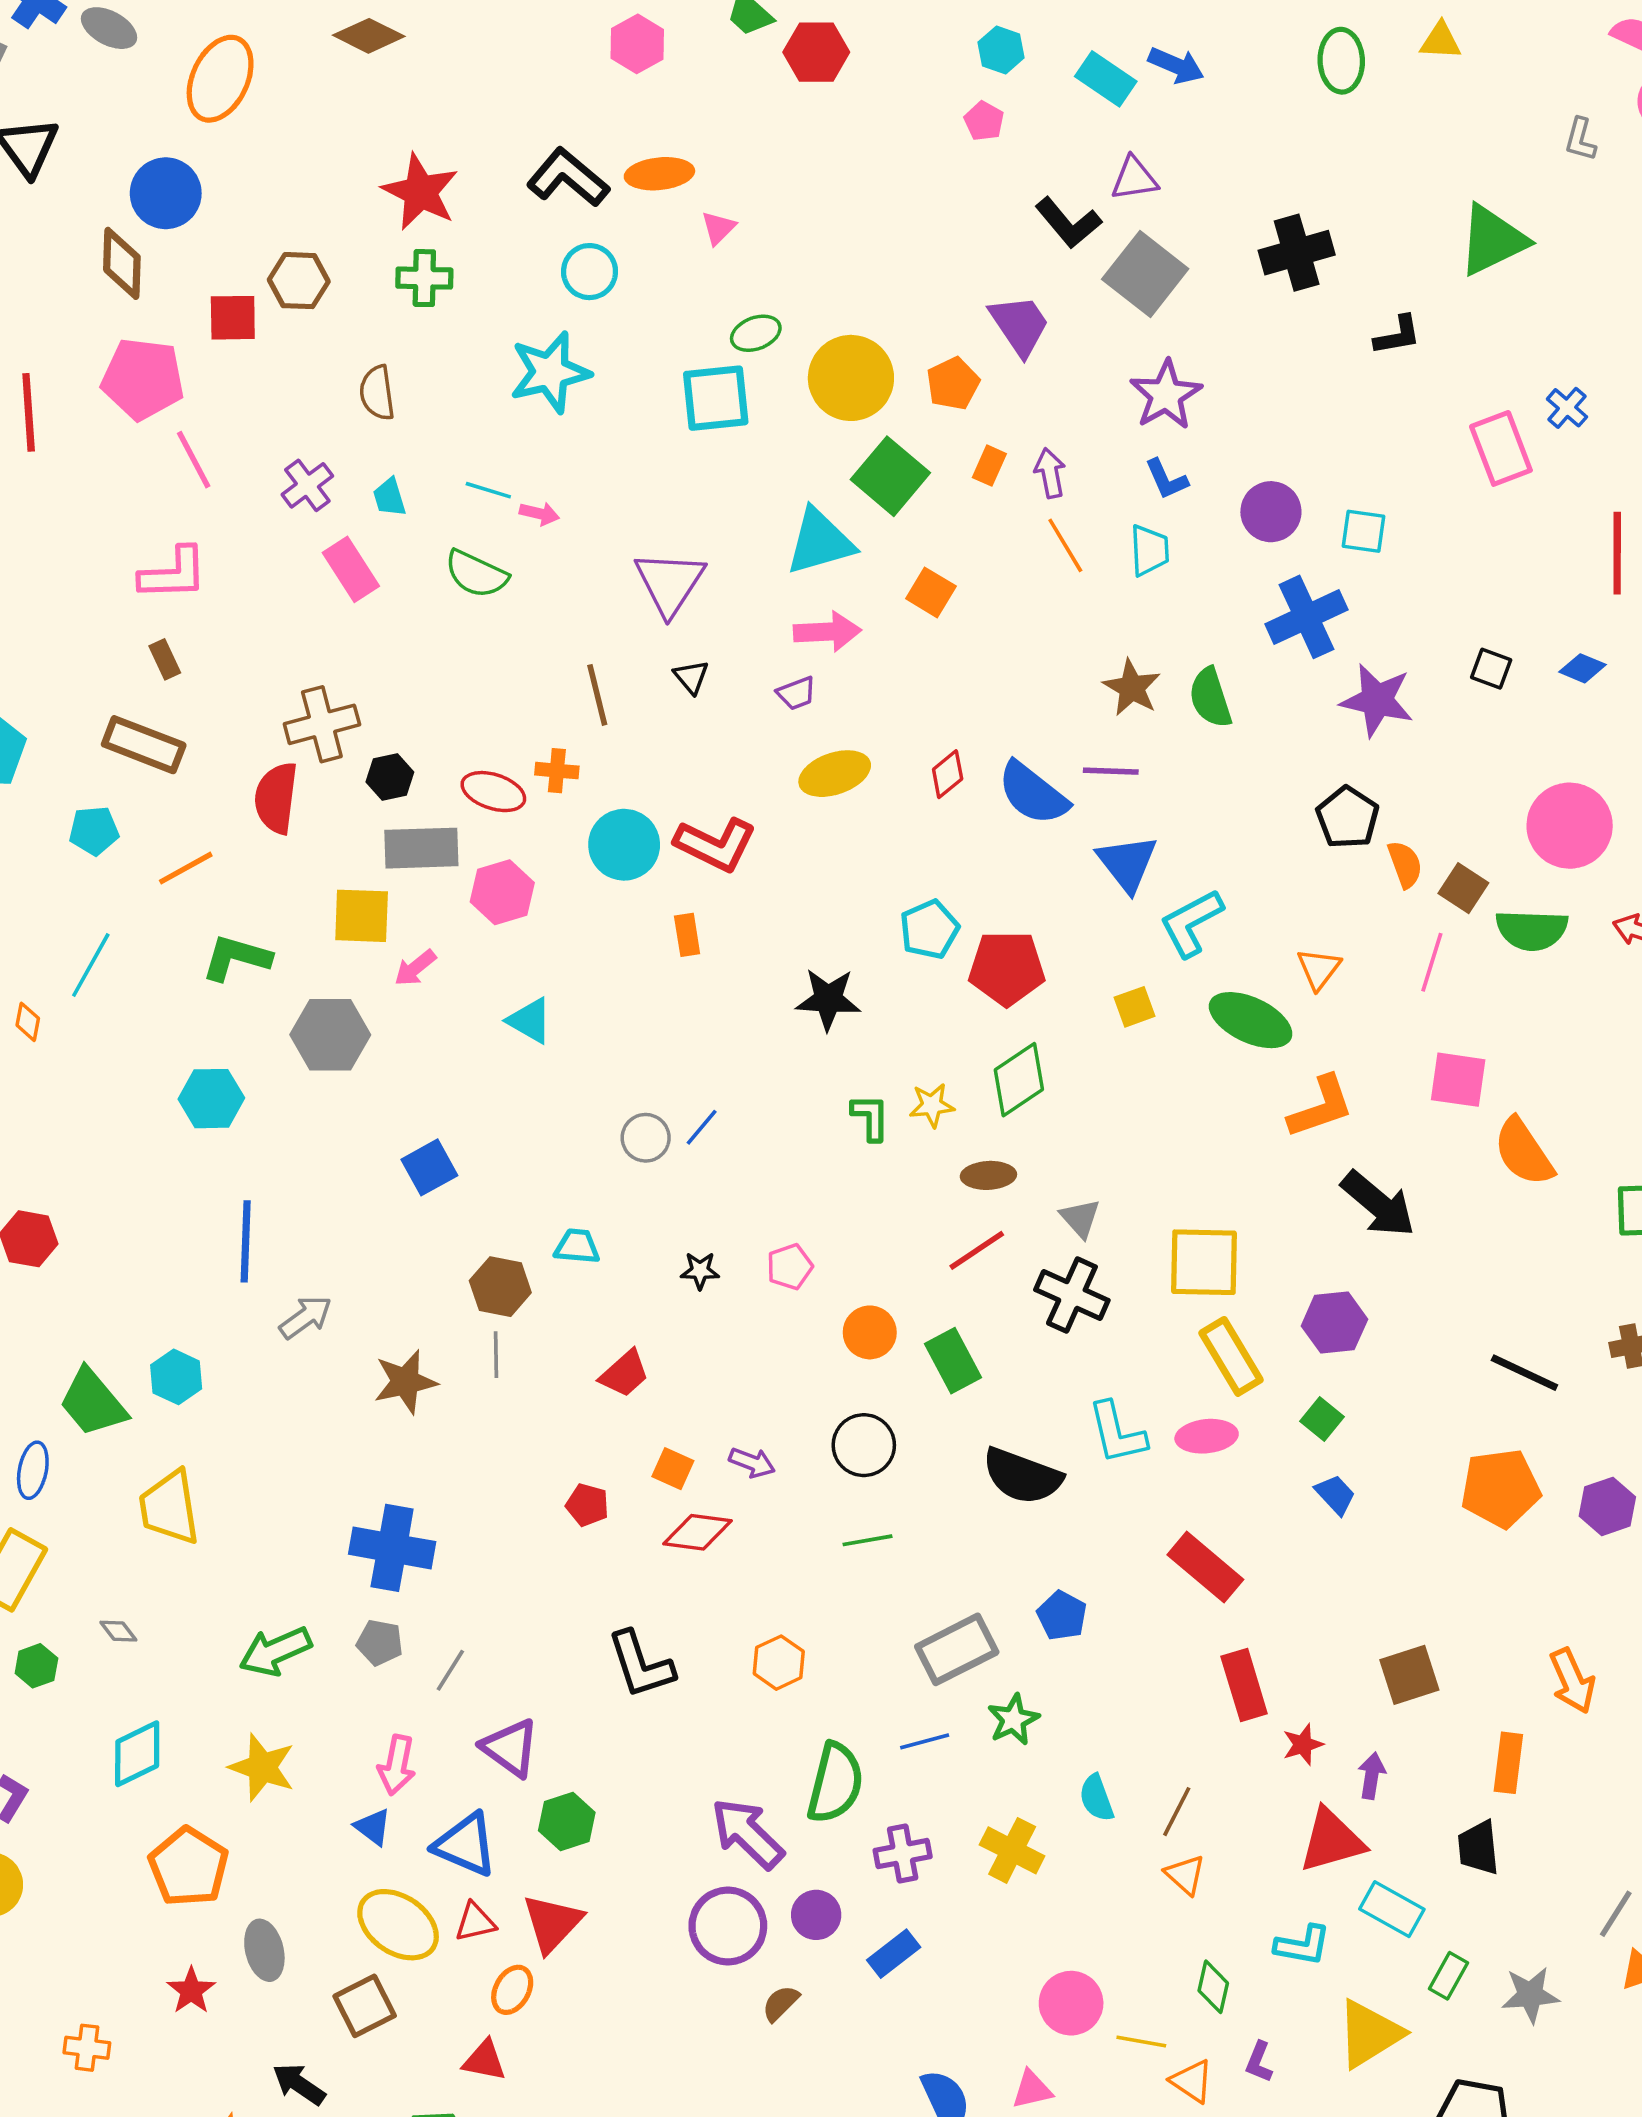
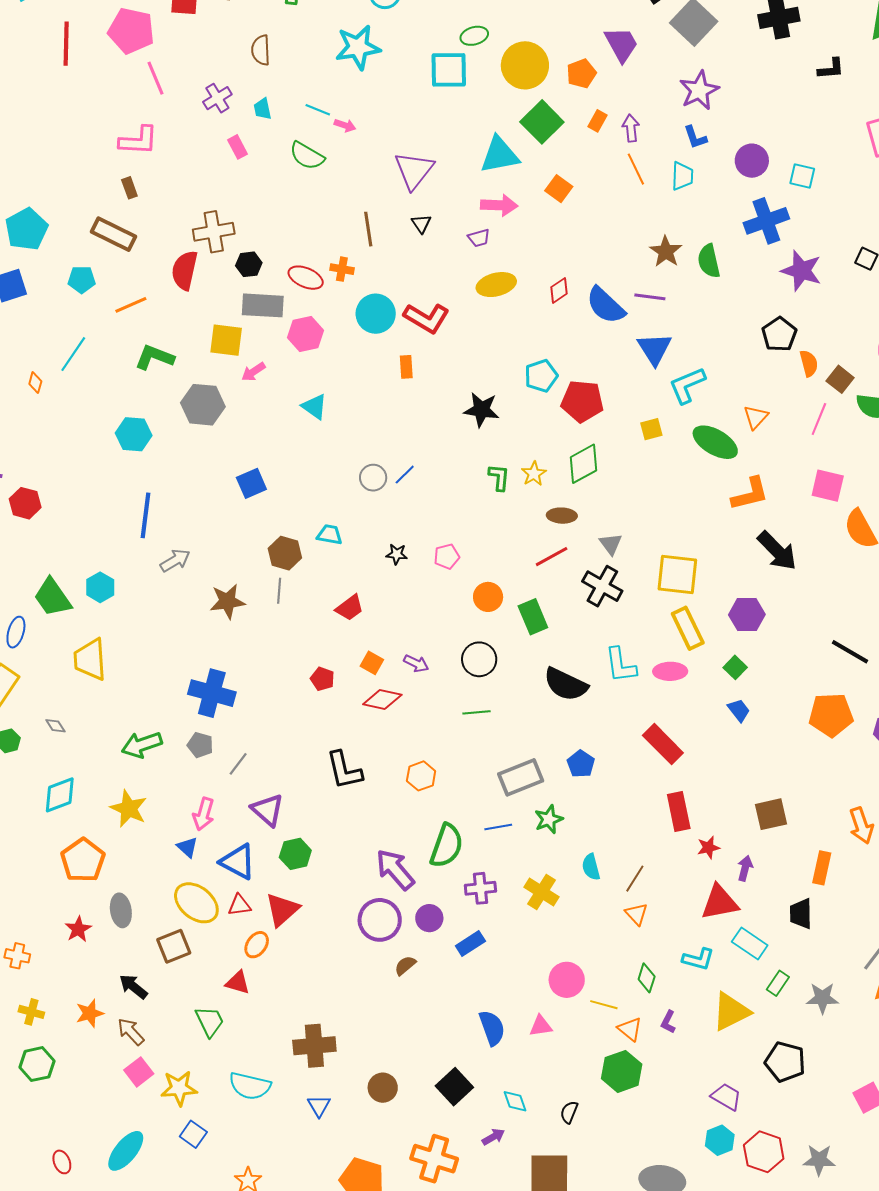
pink rectangle: (351, 569) -> (237, 147), size x0.7
yellow star: (932, 1105) -> (534, 474), turned -30

